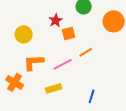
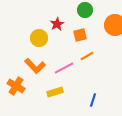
orange square: (69, 33) -> (80, 35), moved
yellow circle: (24, 34) -> (39, 38), moved
orange L-shape: (34, 62) -> (35, 66), turned -130

